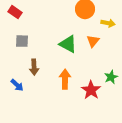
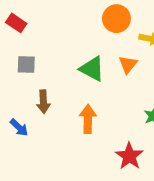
red star: (91, 90) -> (129, 156), moved

